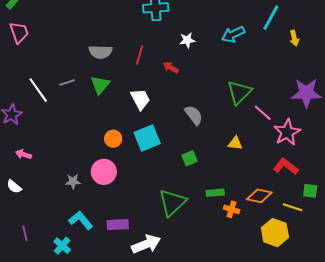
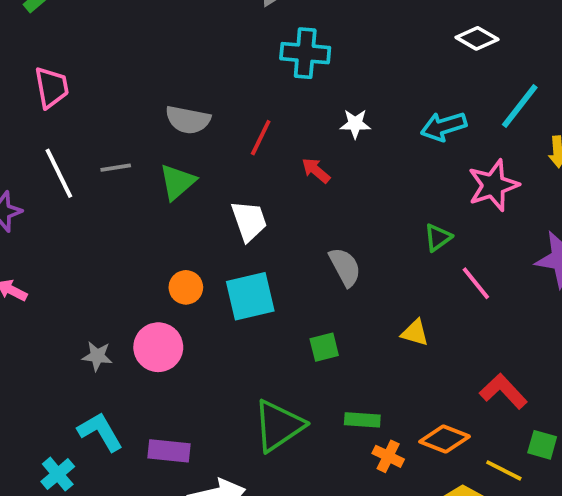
pink trapezoid: (19, 32) -> (52, 87), moved
green triangle: (239, 92) -> (438, 237), size x0.6
pink star: (287, 132) -> (493, 185), moved

